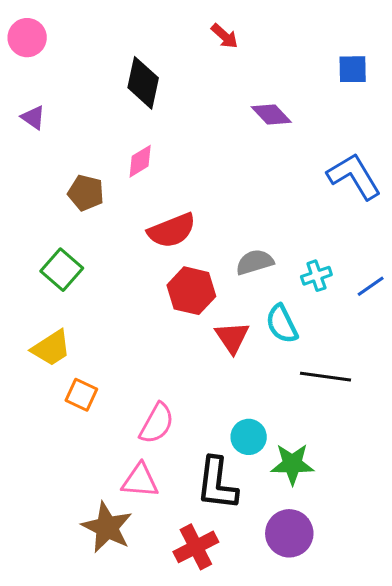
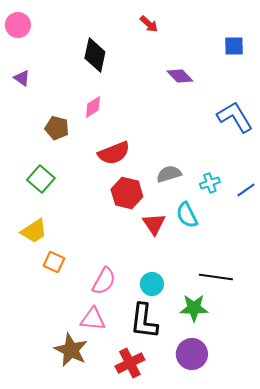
black line: (325, 377) -> (216, 277), moved
cyan circle: (249, 437) -> (152, 284), moved

